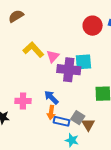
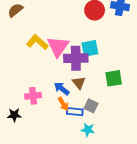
pink triangle: (53, 56) -> (58, 47), size x1.6
orange arrow: (51, 112) -> (63, 104), turned -32
brown triangle: (88, 125) -> (79, 83), moved

